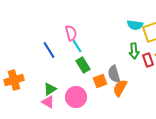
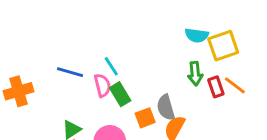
pink semicircle: (71, 33) -> (102, 85), moved
blue line: (49, 50) -> (70, 72), turned -42
orange cross: (14, 80) -> (19, 91), moved

